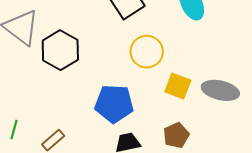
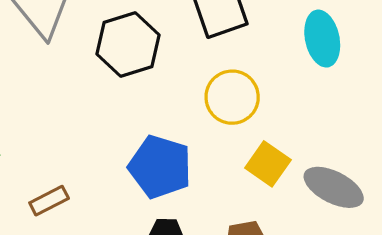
black hexagon: (60, 50) -> (128, 44), moved

